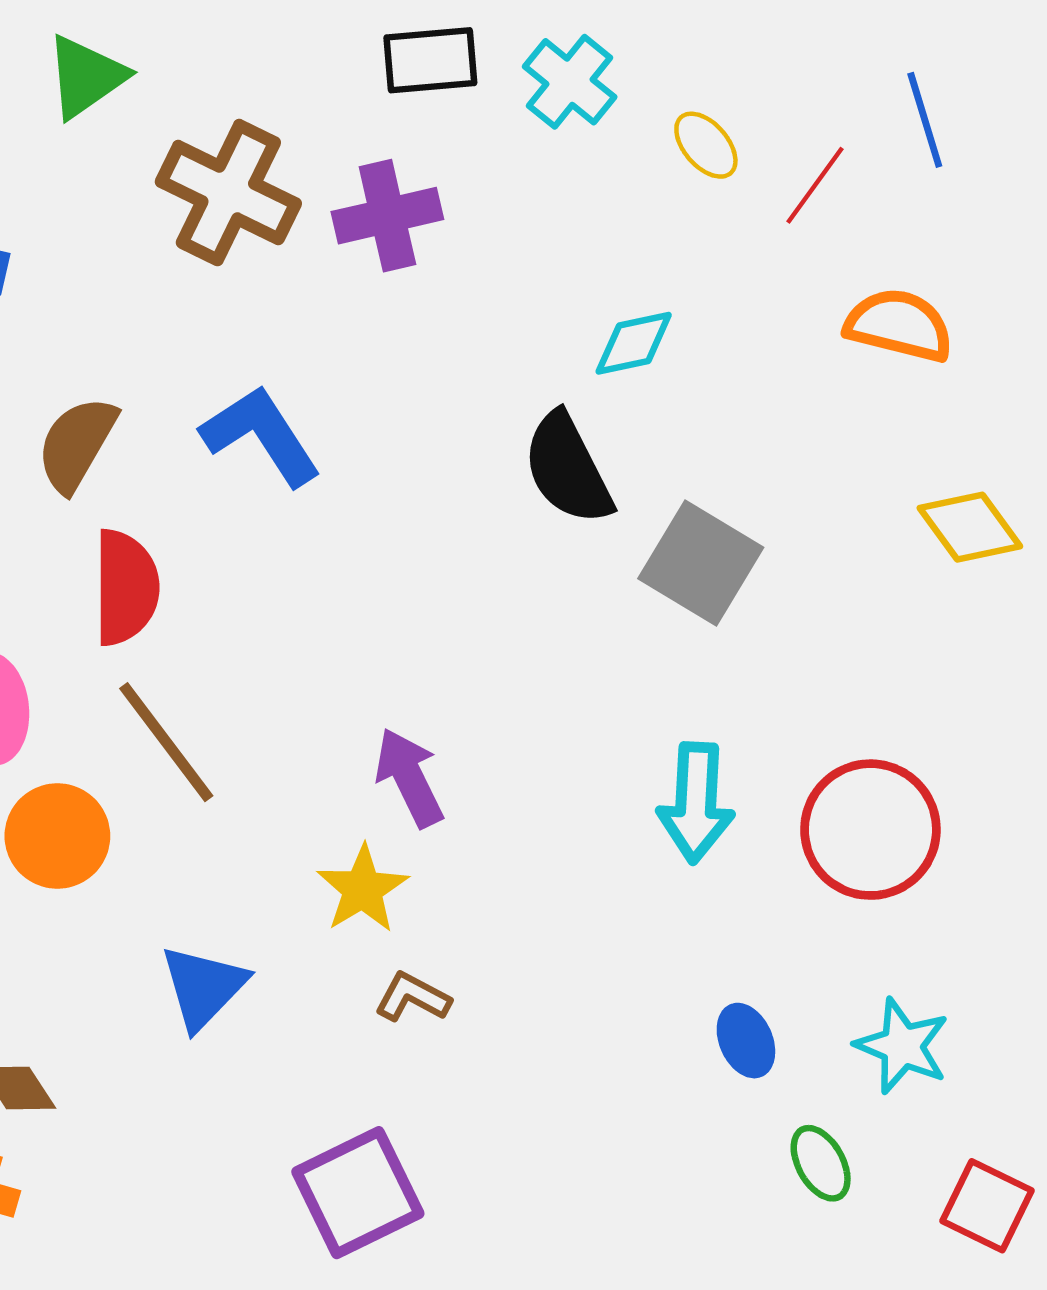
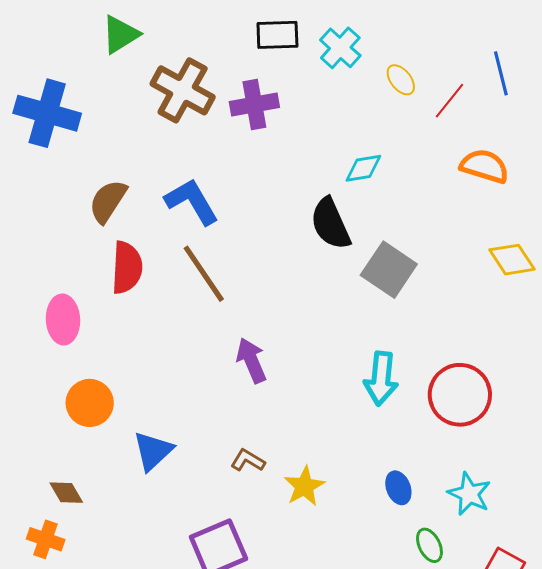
brown line: (166, 742) -> (204, 274), moved
orange circle: (57, 836) -> (90, 403), moved
yellow star: (363, 889) -> (304, 486), moved

